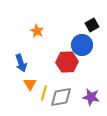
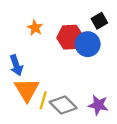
red hexagon: (67, 62) -> (70, 37), moved
orange triangle: (30, 84) -> (27, 90), size x1.6
gray diamond: (61, 97) -> (63, 105), turned 55

